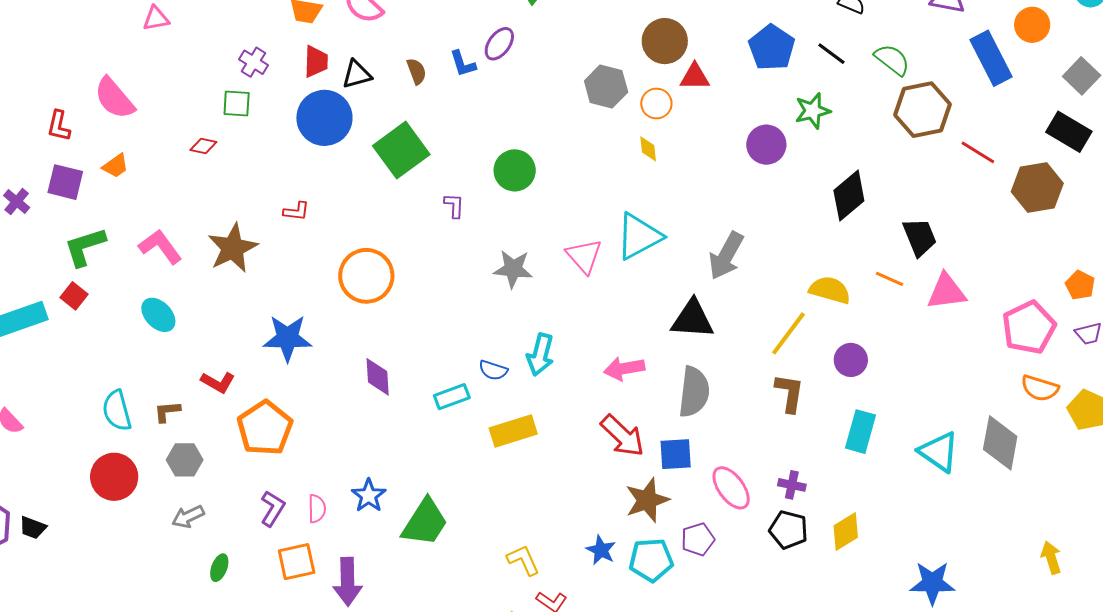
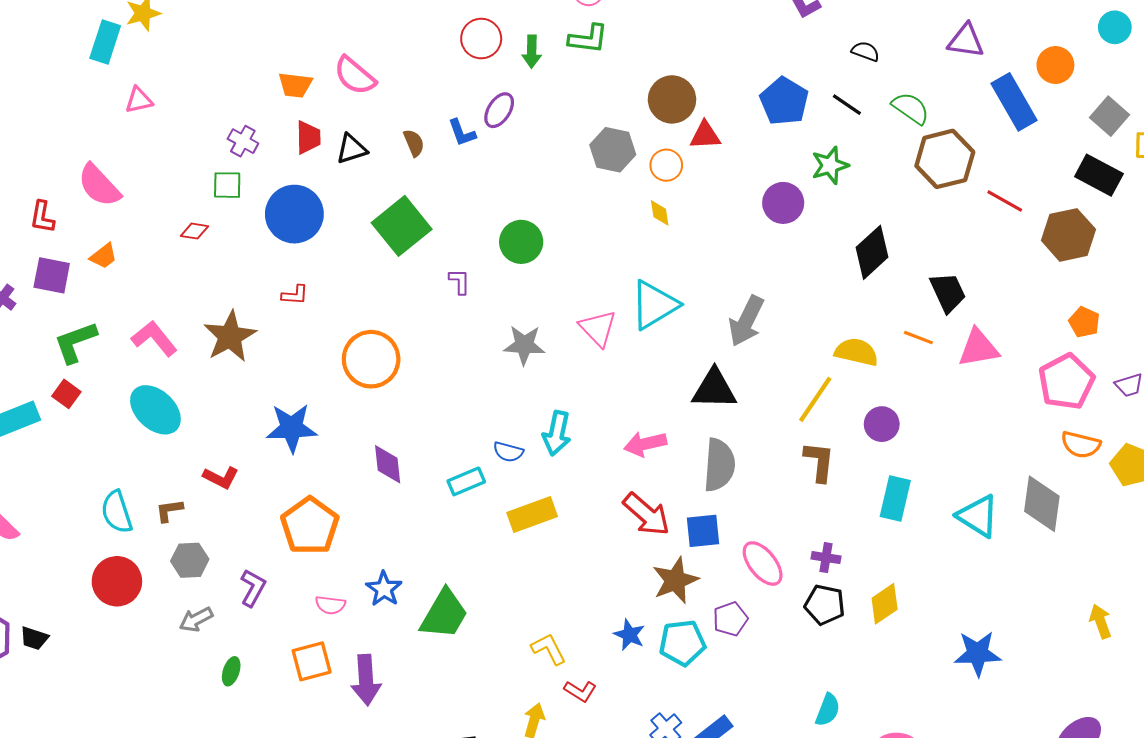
blue circle: (324, 118) -> (294, 214), moved
orange pentagon: (1080, 285) -> (1084, 322), moved
cyan ellipse: (158, 315) -> (155, 410), size x1.4
orange pentagon: (265, 428) -> (310, 526), moved
purple L-shape: (273, 508) -> (253, 588), moved
pink semicircle: (317, 509) -> (330, 605), turned 100

